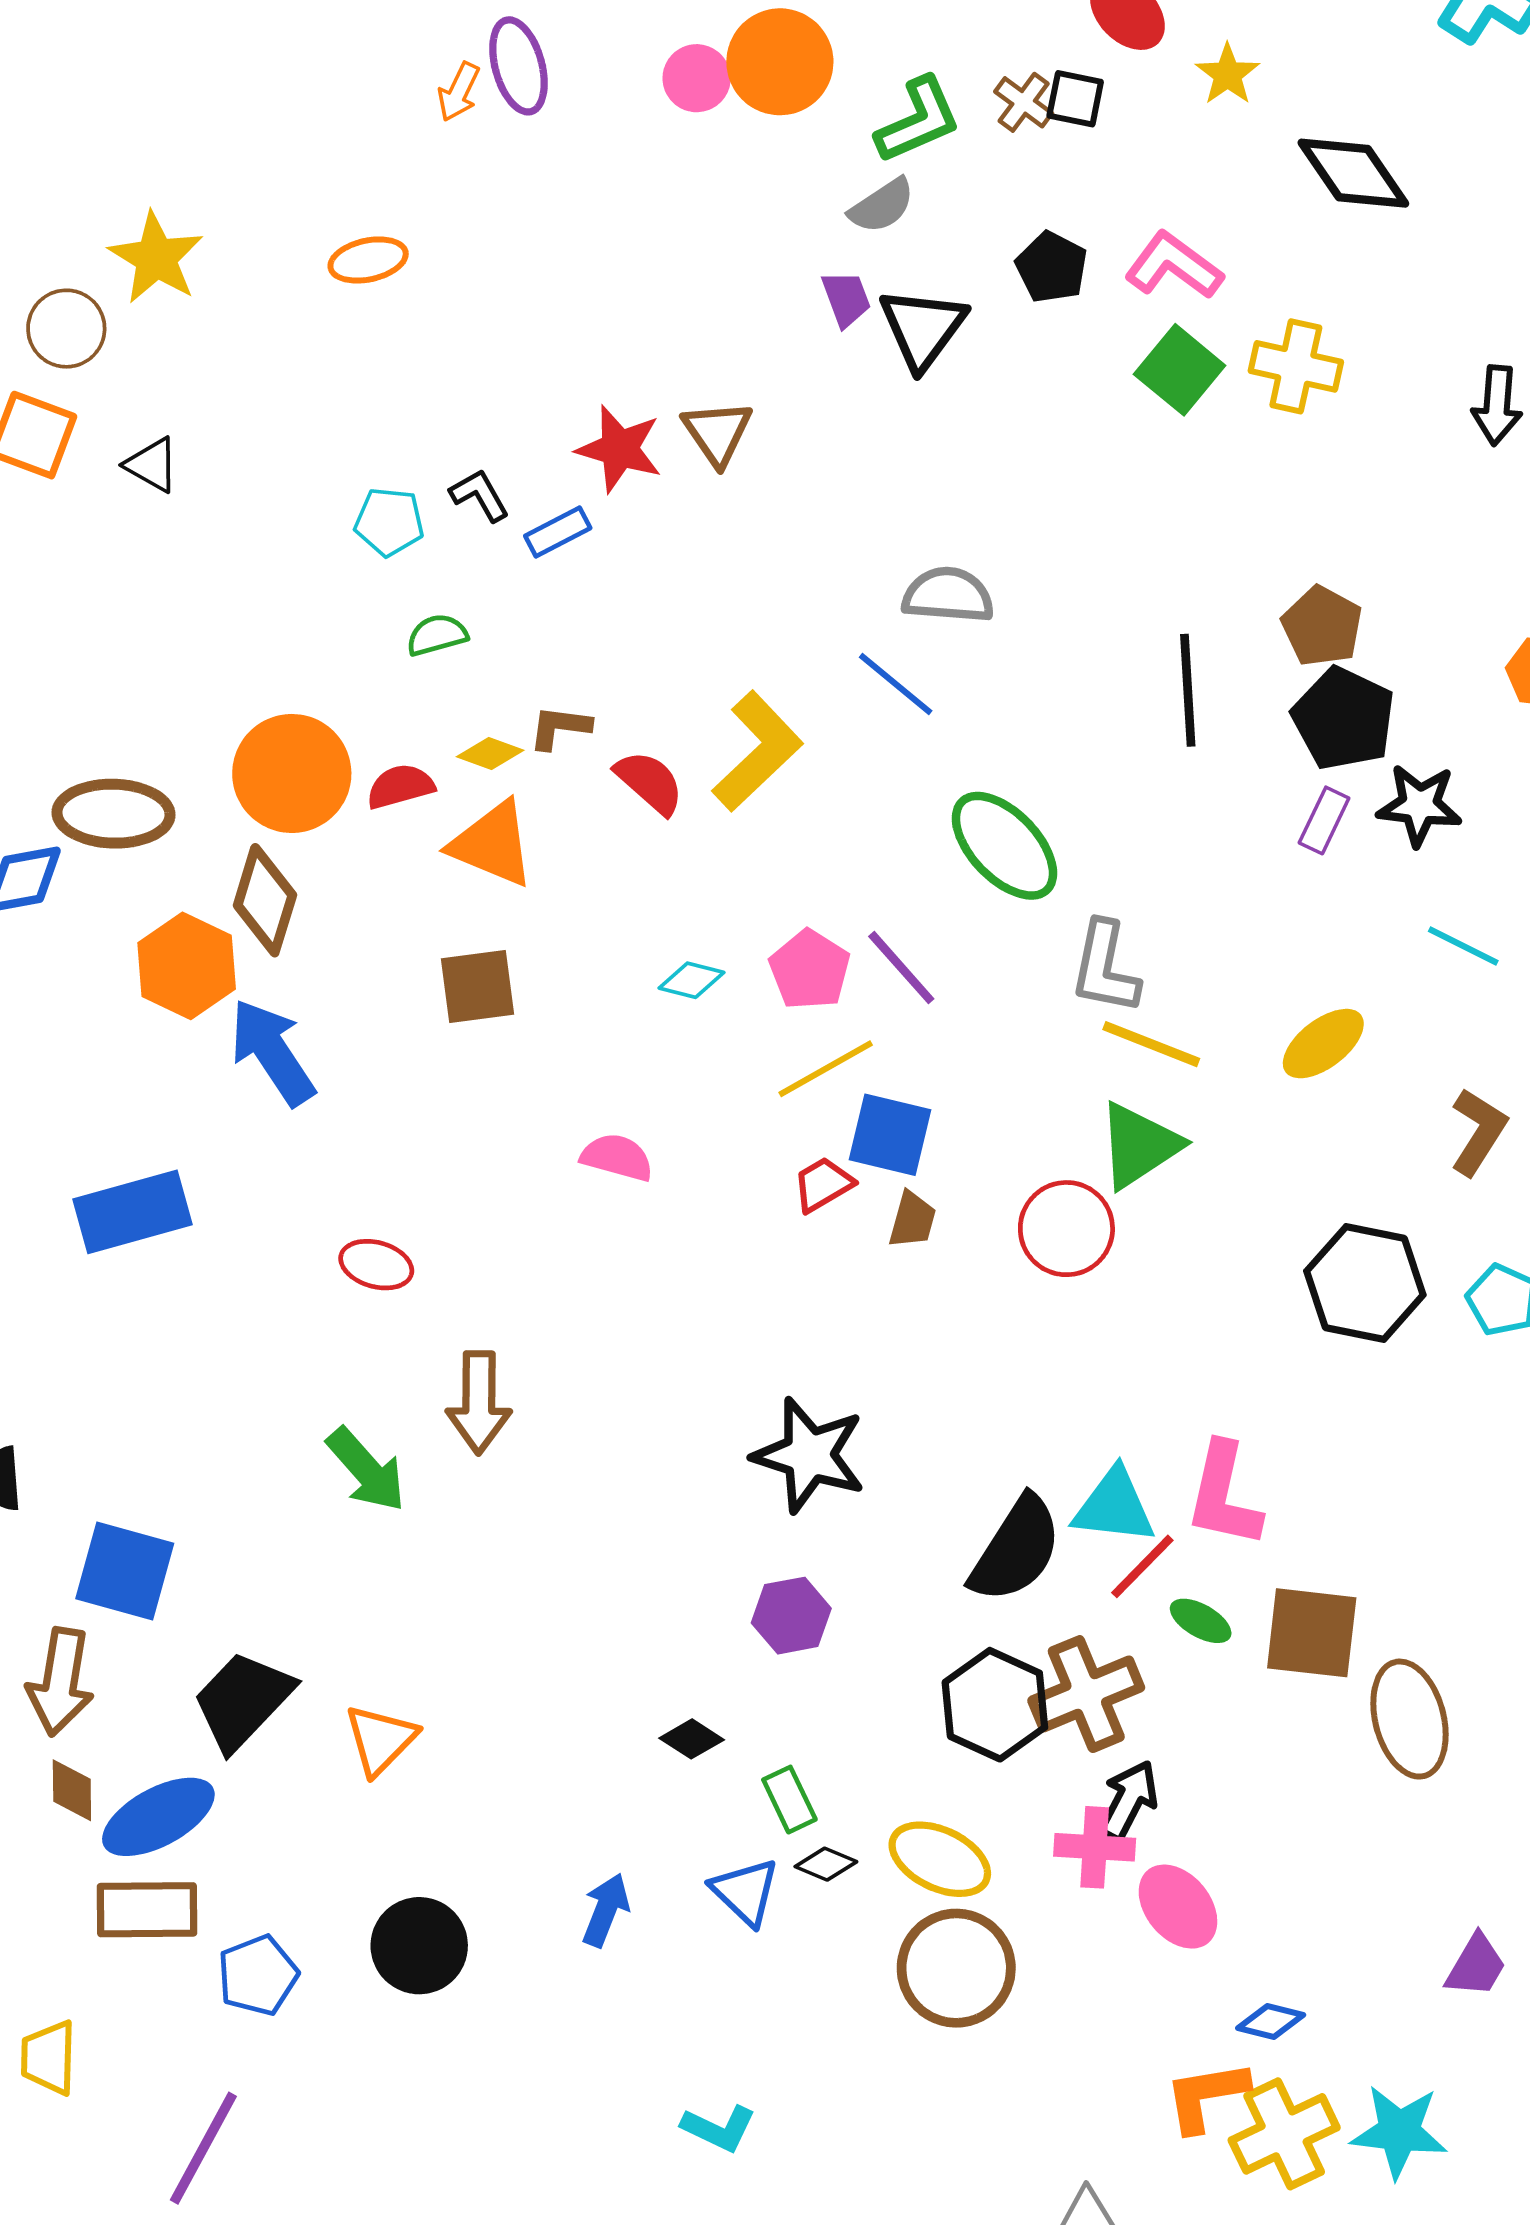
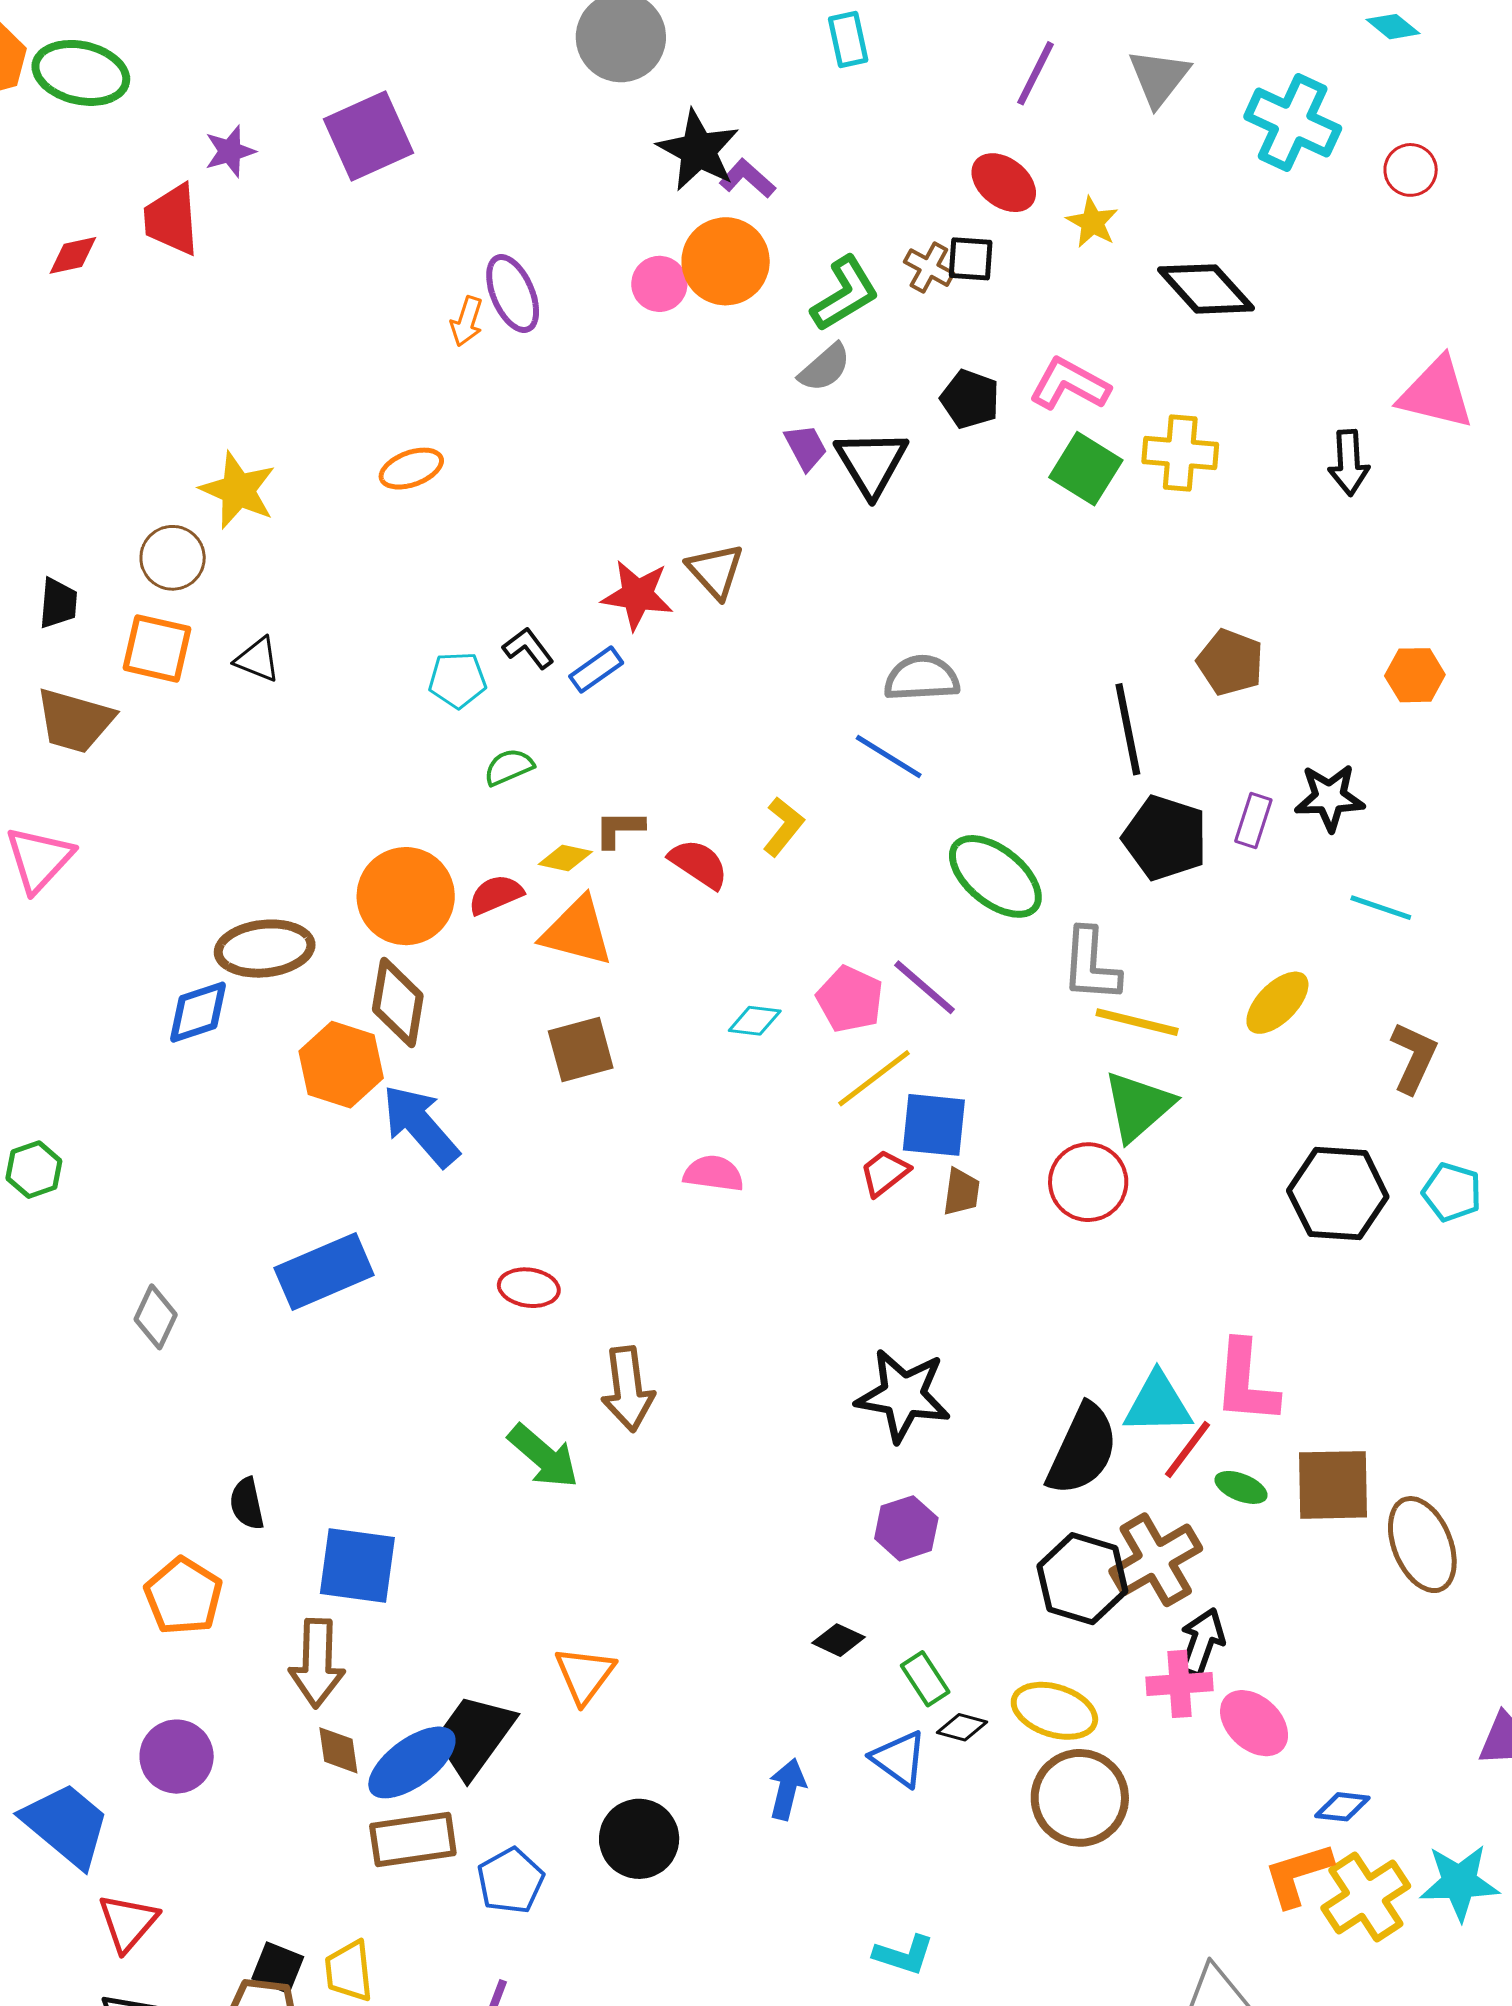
black pentagon: (1344, 719) -> (1165, 838), moved
yellow L-shape: (757, 751) -> (783, 827), size x0.6
black trapezoid: (243, 1701) -> (474, 1736), moved

